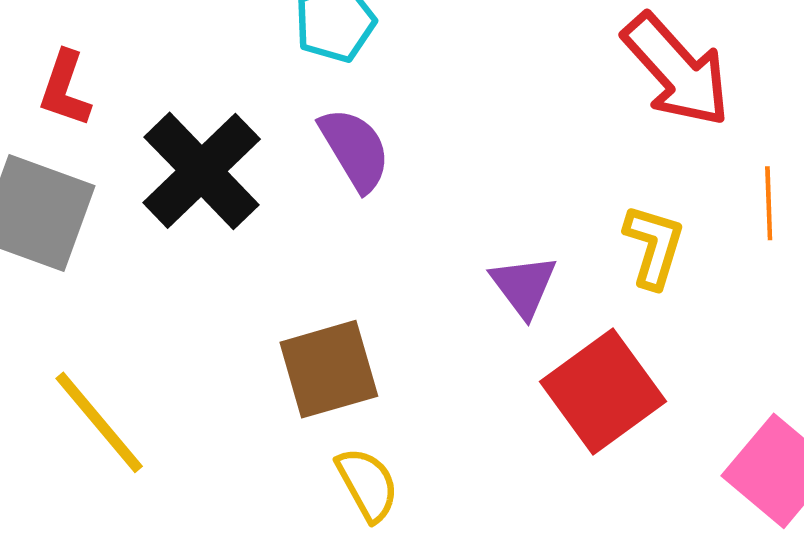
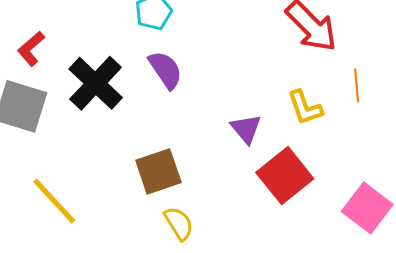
red L-shape: (65, 89) -> (31, 49), turned 33
yellow L-shape: (654, 246) -> (305, 108), turned 147

